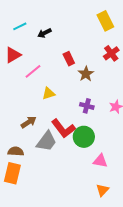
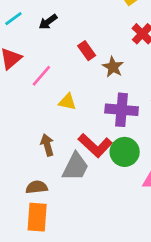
yellow triangle: (49, 93) -> (67, 102), turned 40
purple cross: (87, 106) -> (122, 110), size x1.6
brown arrow: (29, 122) -> (47, 145), turned -63

